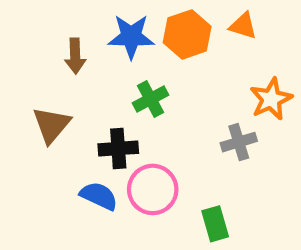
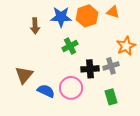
brown triangle: (51, 125) -> (24, 75), moved
black cross: (118, 149) -> (90, 69), moved
green rectangle: (215, 224) -> (111, 97), moved

